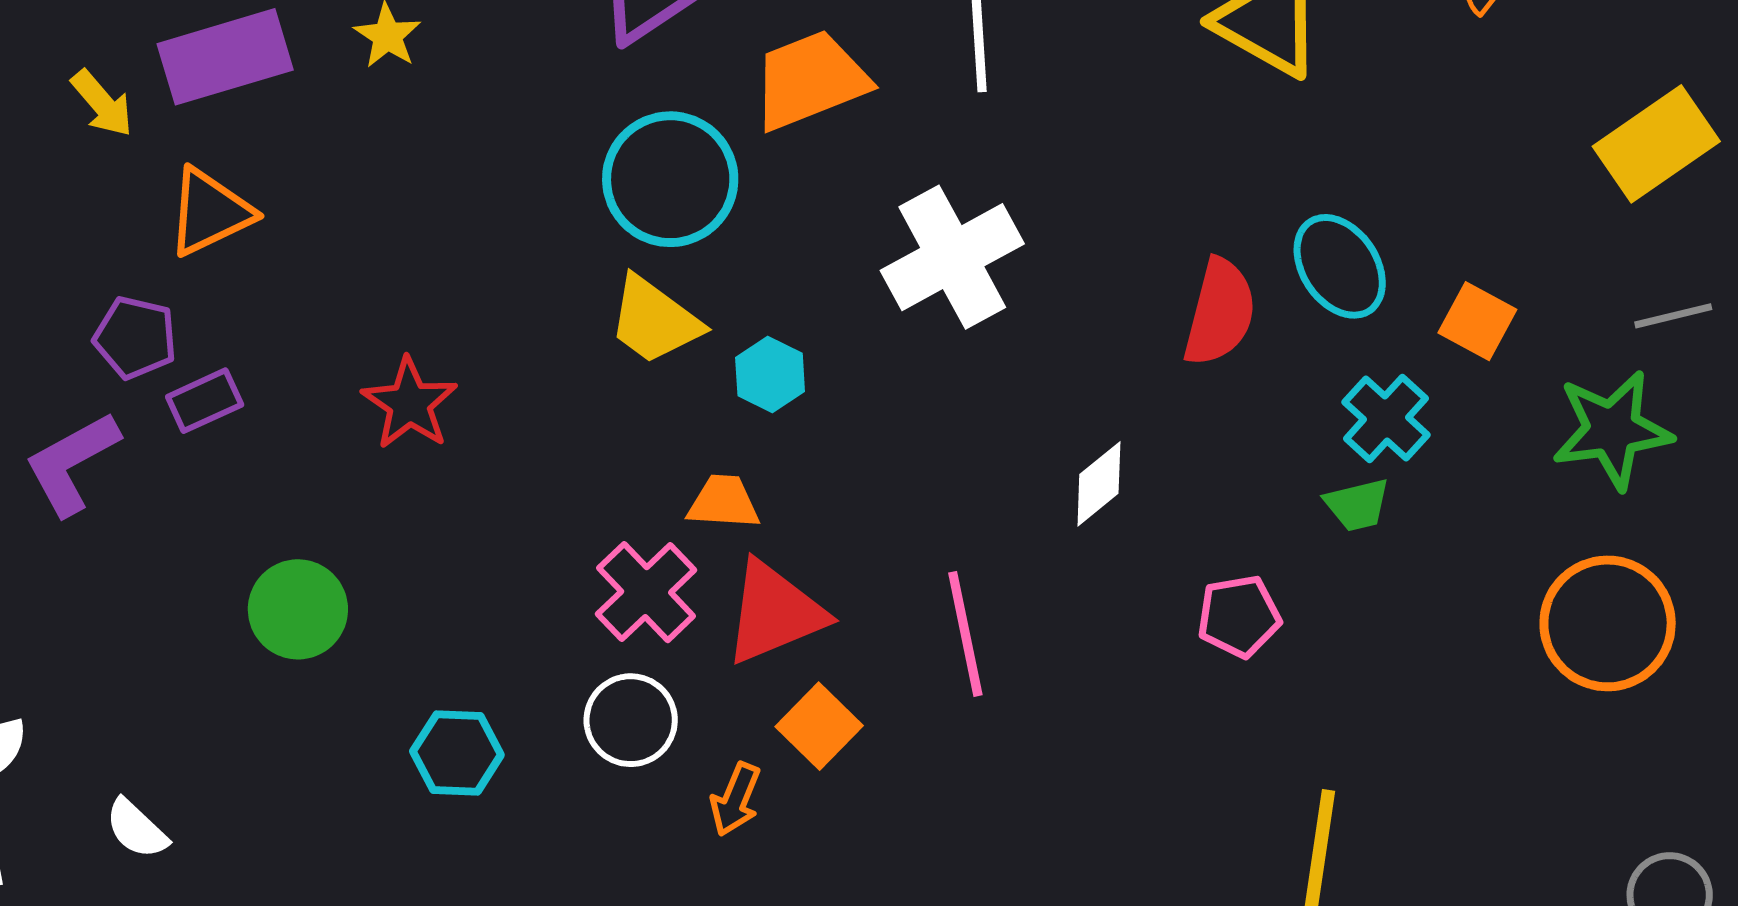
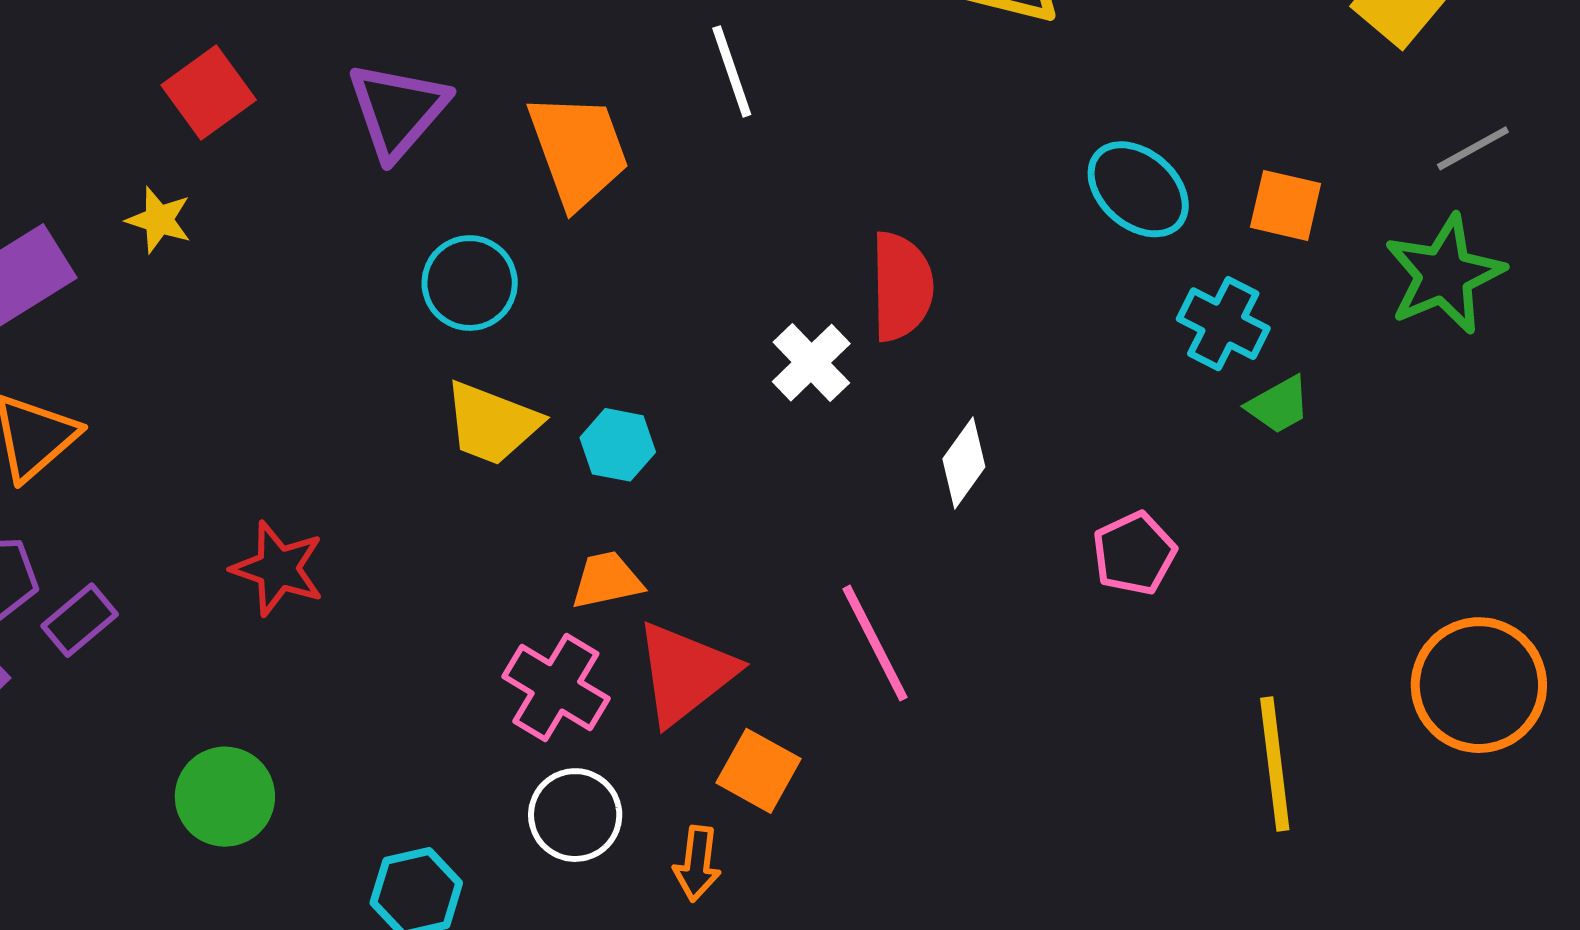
orange trapezoid: (810, 80) -> (578, 150), turned 107
cyan circle: (670, 179) -> (470, 283), size x0.7
white cross: (952, 257) -> (811, 363), moved, size x0.6
red semicircle: (1220, 312) -> (901, 287), moved
green trapezoid: (1357, 505) -> (1279, 405), moved
orange circle: (1608, 623) -> (1479, 685), moved

